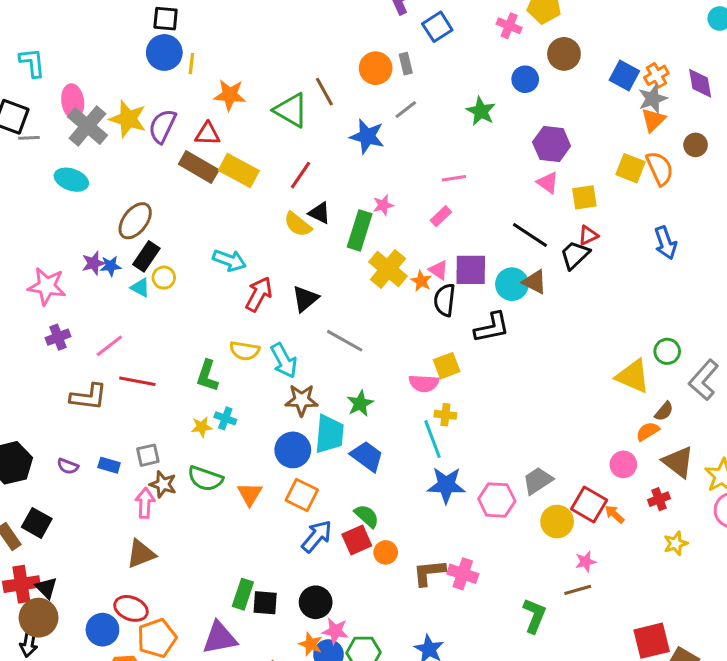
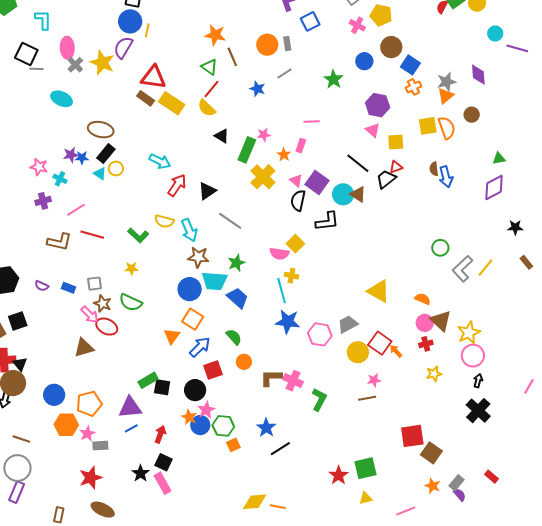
blue square: (624, 75) -> (410, 65), moved
orange cross: (656, 75) -> (413, 87), moved
orange star: (230, 95) -> (215, 35), moved
green triangle: (291, 110) -> (209, 67), size x0.7
gray cross: (87, 126) -> (75, 65), size x0.6
purple semicircle: (162, 126) -> (123, 47), moved
red triangle: (208, 134) -> (153, 77), size x1.5
blue star: (367, 136) -> (257, 89), size x0.7
brown rectangle: (199, 167) -> (146, 98), size x0.7
yellow square: (631, 168) -> (428, 126), turned -36
red line: (301, 175) -> (211, 89), moved
pink rectangle: (441, 216) -> (301, 146), turned -32
brown ellipse: (135, 221) -> (101, 130), turned 60
yellow semicircle: (298, 224) -> (207, 108), moved
purple square: (471, 270) -> (317, 182), turned 30
orange star: (421, 281) -> (284, 155), moved
pink star: (47, 286) -> (39, 167), size x0.7
yellow square: (447, 366) -> (295, 244), turned -30
green L-shape: (207, 376) -> (138, 235), turned -70
yellow triangle: (633, 376) -> (379, 291), moved
brown semicircle: (664, 411) -> (434, 169), moved, turned 128
cyan cross: (225, 418) -> (60, 179), moved
orange semicircle: (648, 431) -> (423, 299), turned 49
cyan trapezoid: (329, 434) -> (215, 281), turned 84
pink circle: (623, 464) -> (425, 323), moved
orange triangle: (250, 494) -> (172, 336), moved
pink arrow: (145, 503) -> (90, 315), turned 126
black square: (37, 523) -> (18, 321), turned 36
red square: (357, 540) -> (213, 370), moved
green rectangle: (243, 594) -> (148, 380), turned 36
red ellipse: (131, 608) -> (107, 327), moved
green L-shape: (534, 616) -> (319, 399), moved
pink star: (335, 631) -> (206, 410), turned 30

